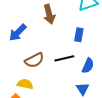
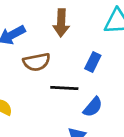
brown semicircle: (34, 60) -> (37, 62), moved

